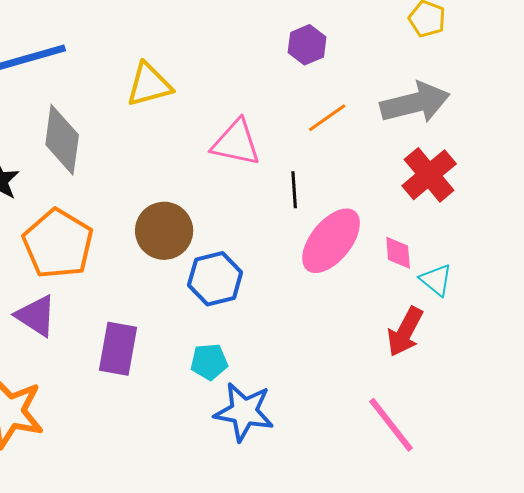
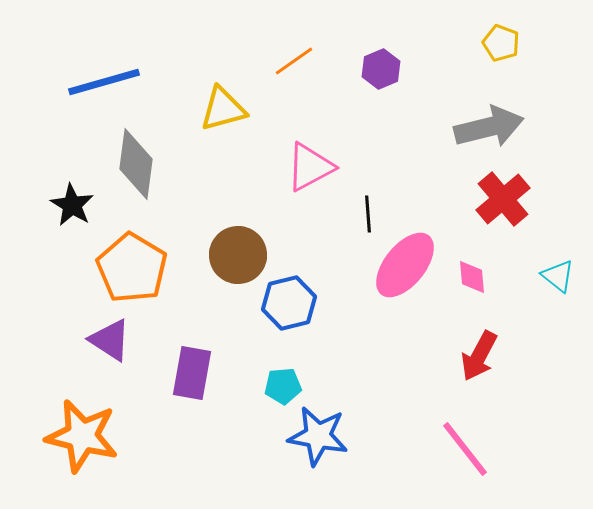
orange line: (327, 118) -> (294, 61), moved
pink triangle: (236, 143) -> (310, 167), turned -40
cyan triangle: (436, 280) -> (558, 276), moved

